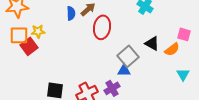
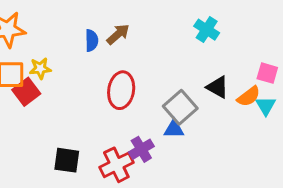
red ellipse: (102, 27) -> (121, 90), moved
cyan triangle: (183, 74) -> (266, 106), moved
purple cross: (112, 88) -> (141, 149), moved

